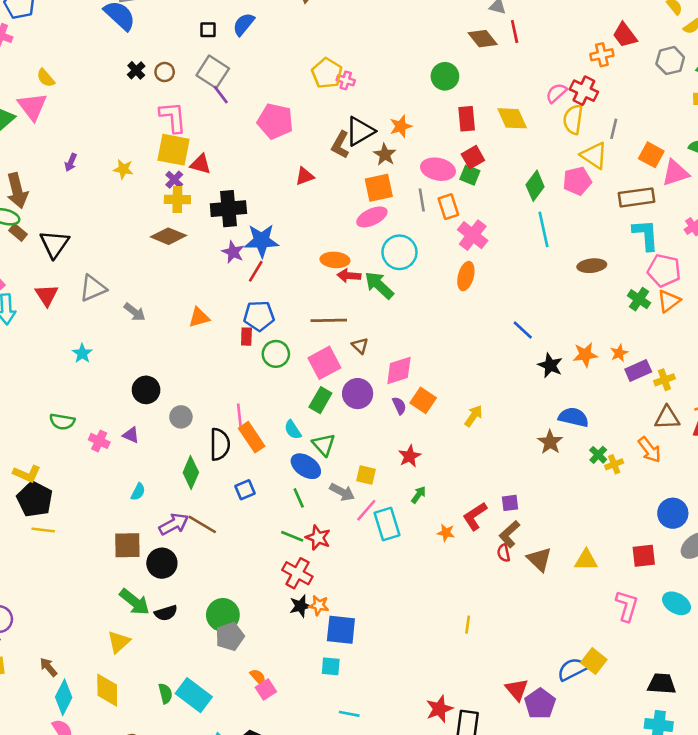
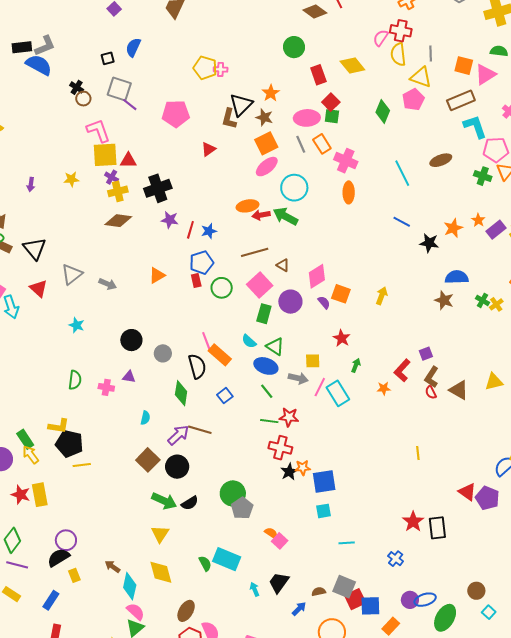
black cross: (136, 70) -> (77, 87), moved
cyan line: (544, 229) -> (402, 173), moved
blue star: (262, 241) -> (209, 231), moved, size x0.6
green semicircle: (62, 422) -> (75, 380), turned -78
brown square: (127, 545) -> (148, 460), turned -30

